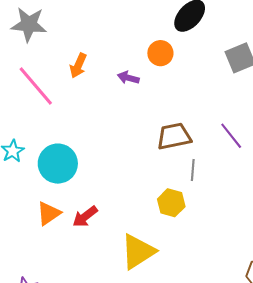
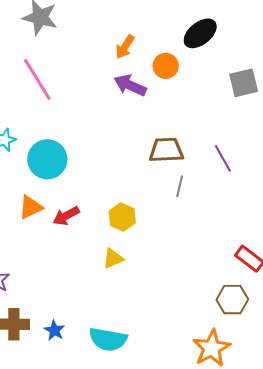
orange arrow: (78, 66) -> (125, 47), moved
purple arrow: (128, 78) -> (130, 85), size x1.5
yellow hexagon: (171, 203) -> (122, 217), moved
yellow triangle: (138, 252) -> (113, 258), size x0.6

